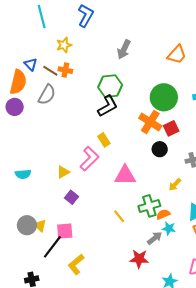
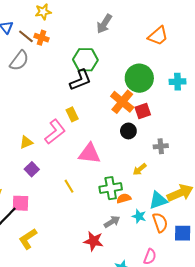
yellow line: (119, 216) -> (69, 186), moved
cyan star: (169, 228) -> (139, 216), moved

